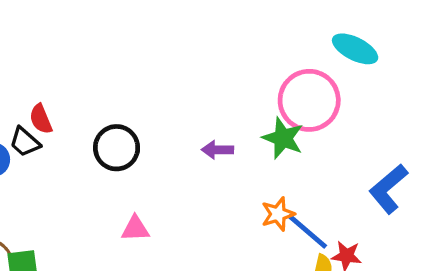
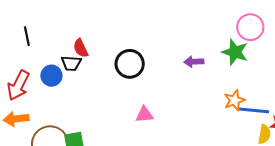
pink circle: (309, 100) -> (250, 27), size x0.7
black trapezoid: (25, 142) -> (71, 63), turned -35
blue line: (307, 231) -> (254, 110), turned -32

